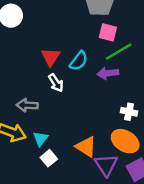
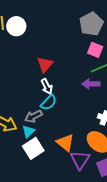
cyan semicircle: (79, 61) -> (49, 102), moved
gray arrow: (27, 105) -> (34, 116), moved, turned -36
white square: (49, 158) -> (33, 148), size x1.5

